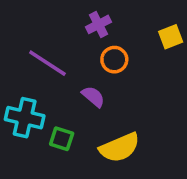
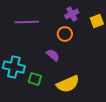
purple cross: (98, 24) -> (72, 14), moved
purple line: (47, 63) -> (27, 22), moved, turned -35

